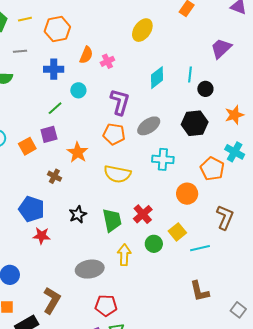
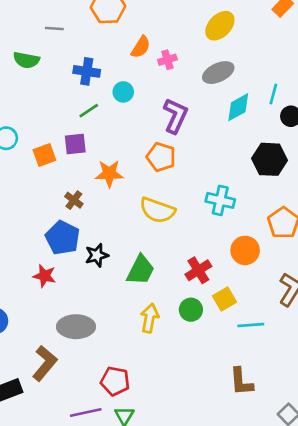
blue cross: (54, 69) -> (87, 71), moved
cyan diamond: (157, 78) -> (238, 107), moved
gray ellipse: (149, 126) -> (218, 73), moved
orange star: (78, 152) -> (109, 174), turned 30
blue pentagon: (32, 209) -> (63, 238), moved
red cross: (143, 214) -> (198, 270), moved
green trapezoid: (112, 220) -> (141, 270), turned 30
gray ellipse: (90, 269) -> (76, 327), moved

